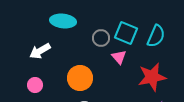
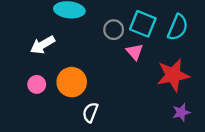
orange circle: (80, 78) -> (72, 82), moved

